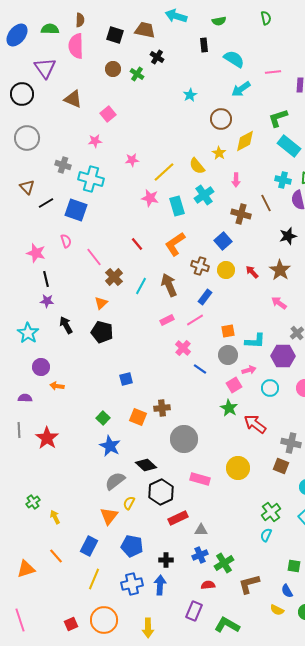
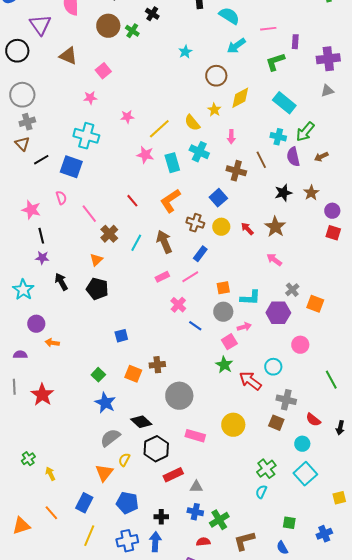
brown circle: (113, 69) -> (108, 26), size x1.5
green L-shape: (278, 118) -> (275, 62), moved
gray cross: (63, 165) -> (27, 122), moved, turned -35
cyan cross: (204, 195) -> (199, 152), turned -30
cyan circle: (270, 388) -> (273, 367), moved
blue cross: (200, 555) -> (195, 512), turned 35

